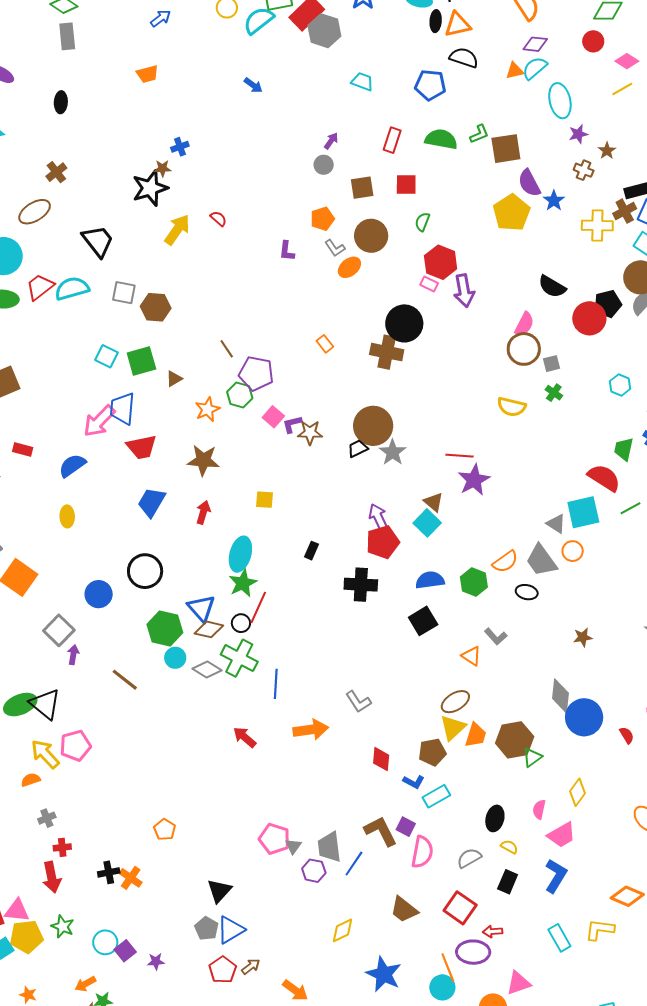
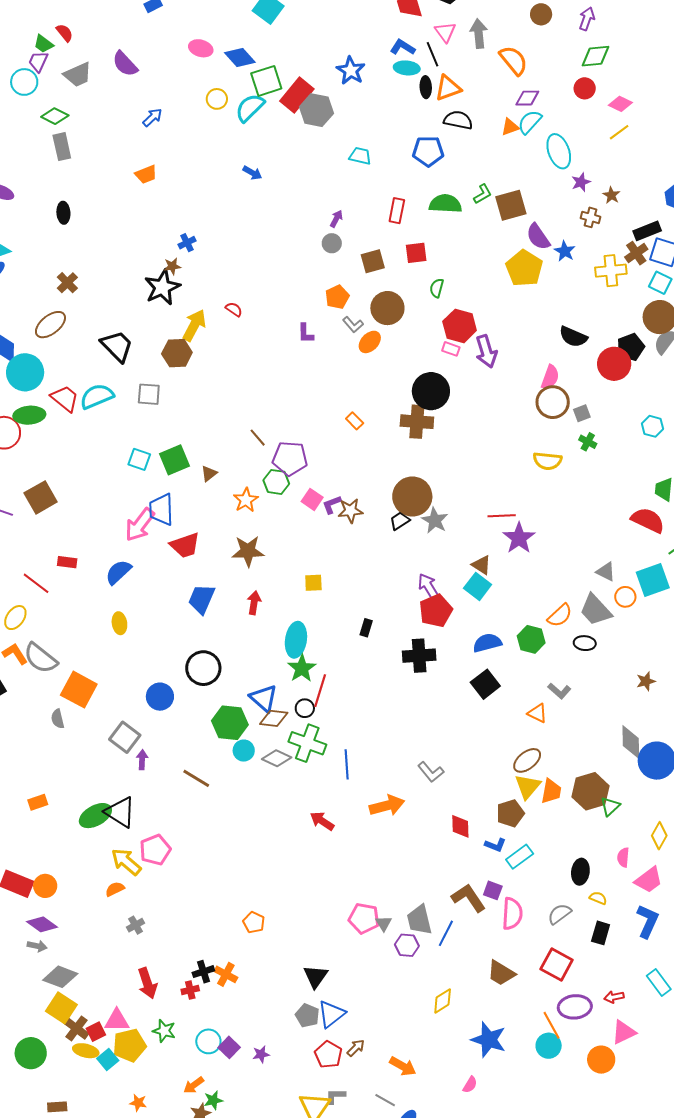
red trapezoid: (40, 287) -> (65, 399), turned 84
brown hexagon: (156, 307) -> (177, 353), moved
cyan square: (583, 512) -> (653, 580), moved
red cross: (62, 847) -> (190, 990), moved
red arrow: (493, 931) -> (614, 997), moved

